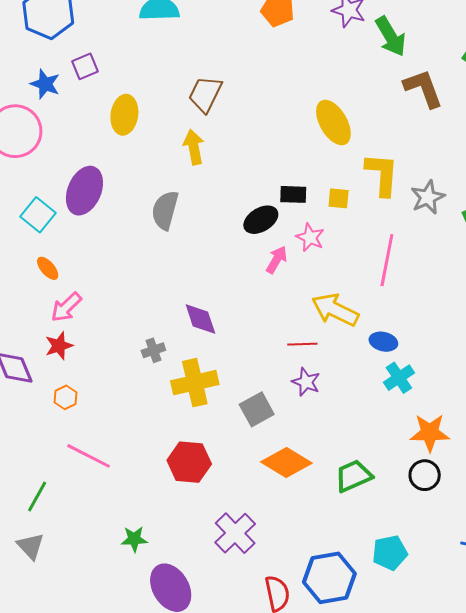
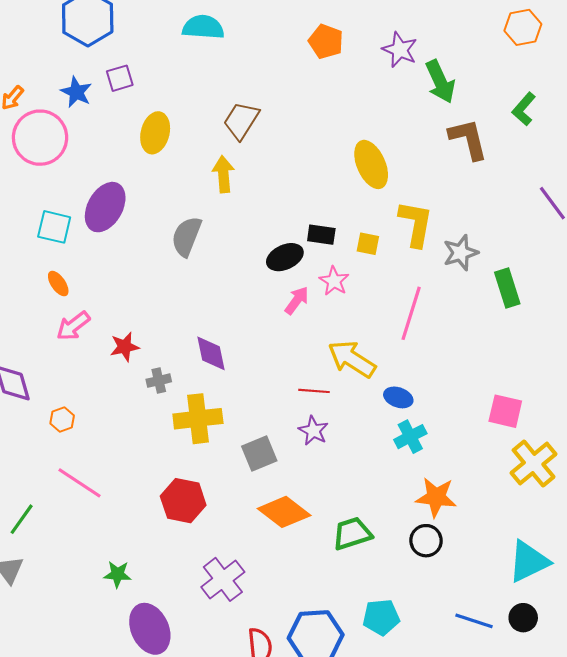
cyan square: (38, 215) -> (54, 227), turned -32
red star: (59, 346) -> (125, 347), moved

